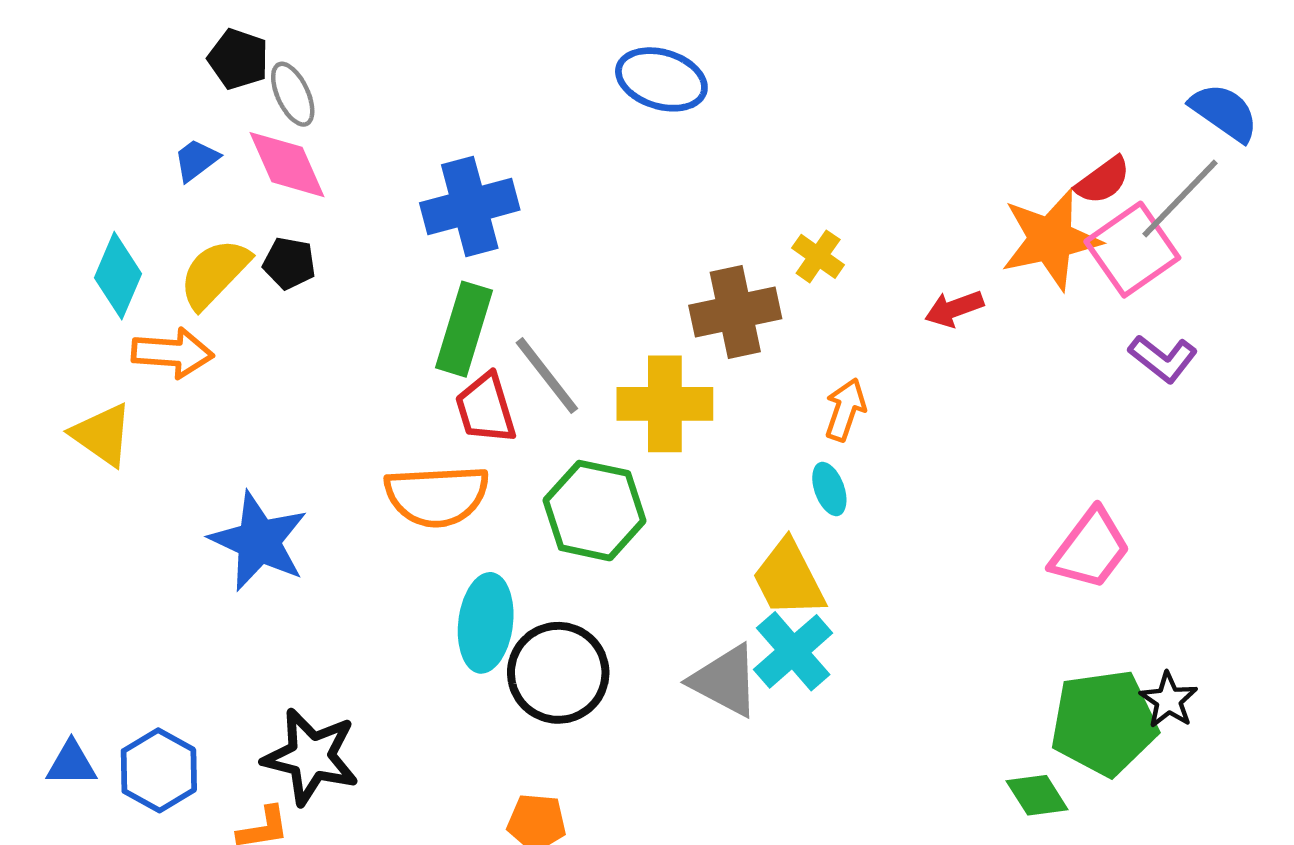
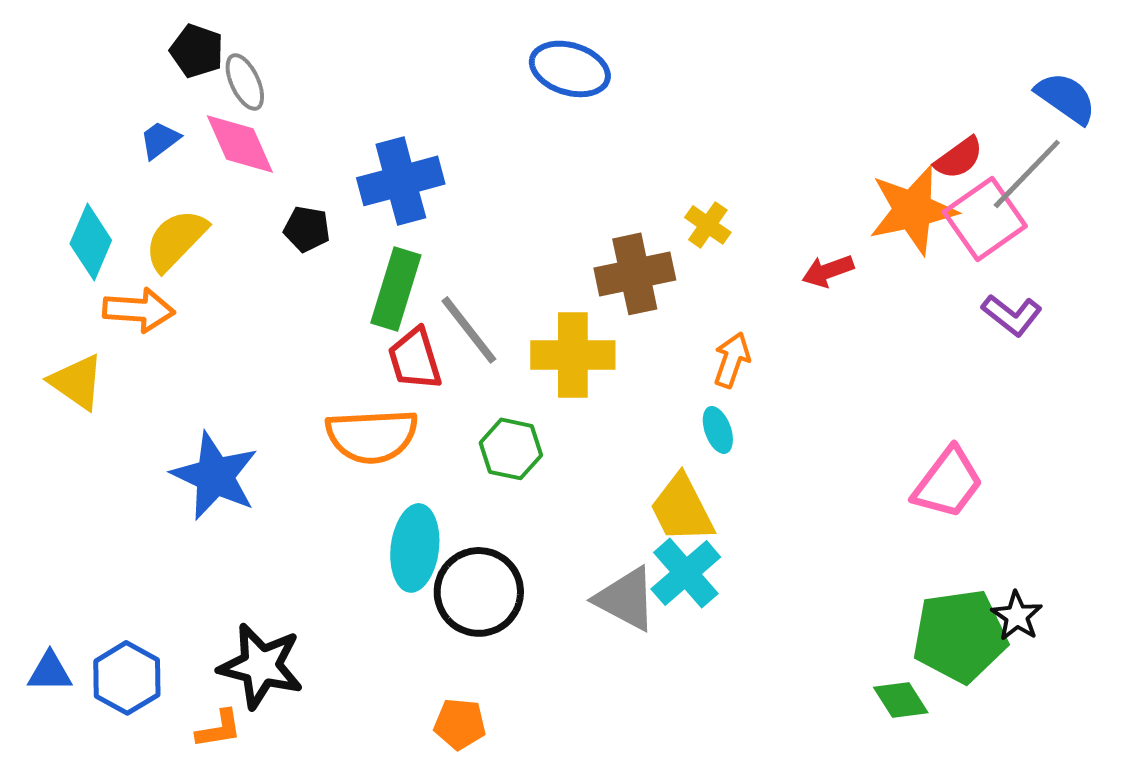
black pentagon: (289, 263) -> (307, 229), moved
green hexagon: (595, 511) -> (511, 449), size x0.7

